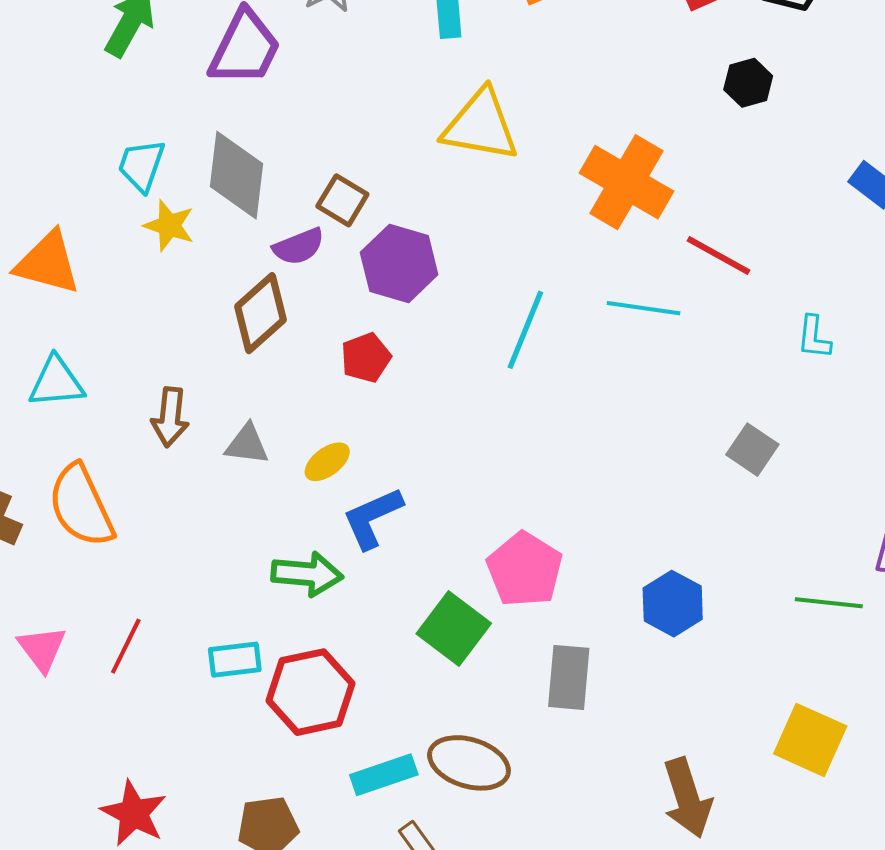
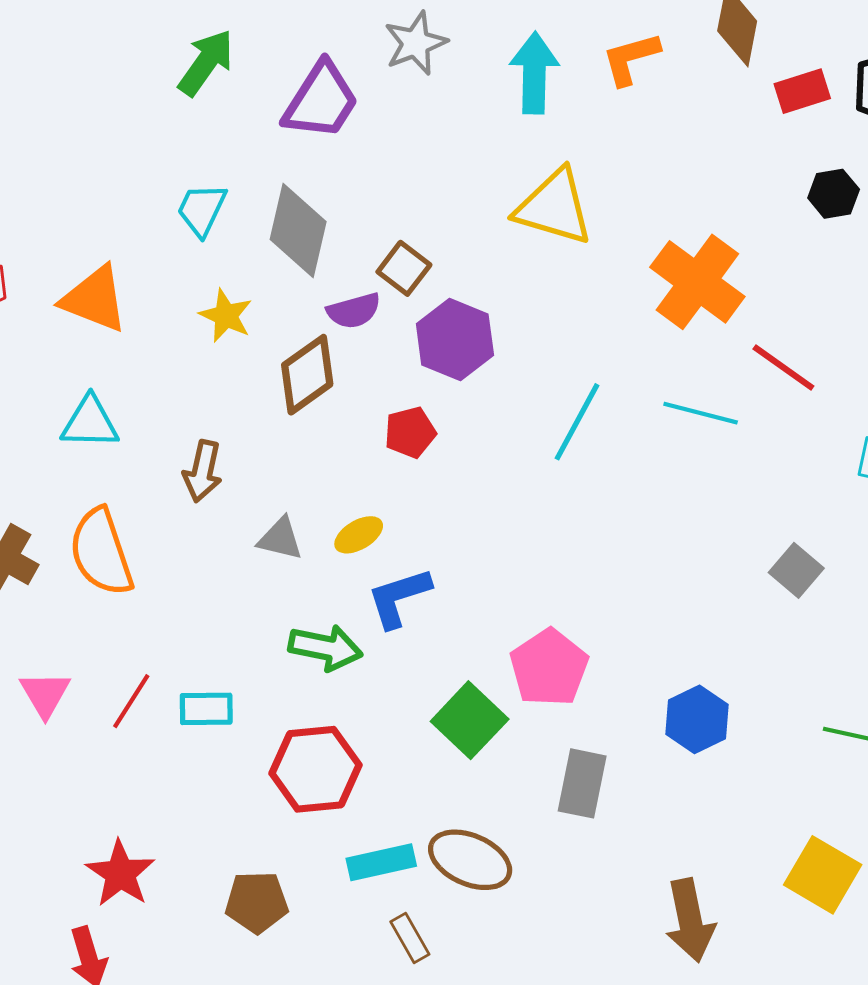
yellow star: (169, 225) -> (226, 316), moved
gray triangle: (247, 444) -> (280, 539), moved
cyan rectangle: (235, 660) -> (206, 709), moved

